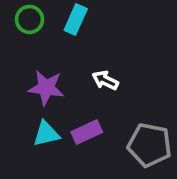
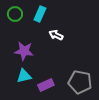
white arrow: (105, 80) -> (56, 35), moved
purple rectangle: (87, 132) -> (46, 85), moved

